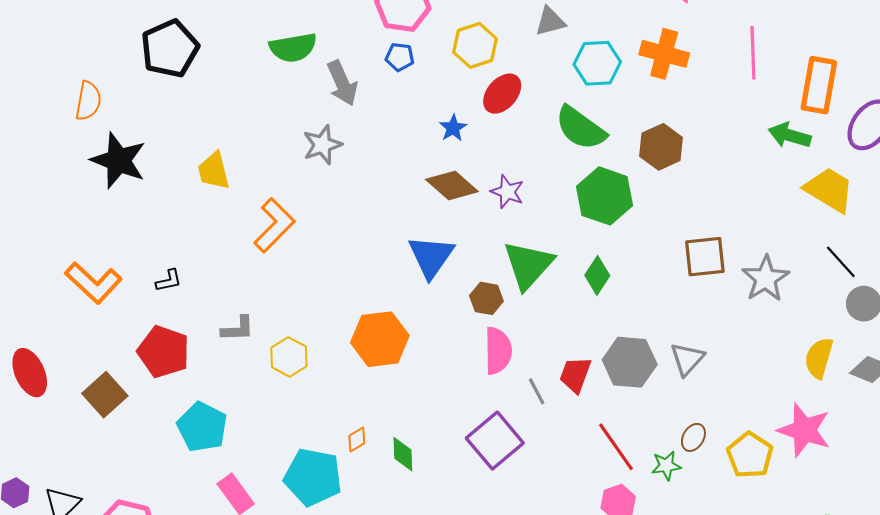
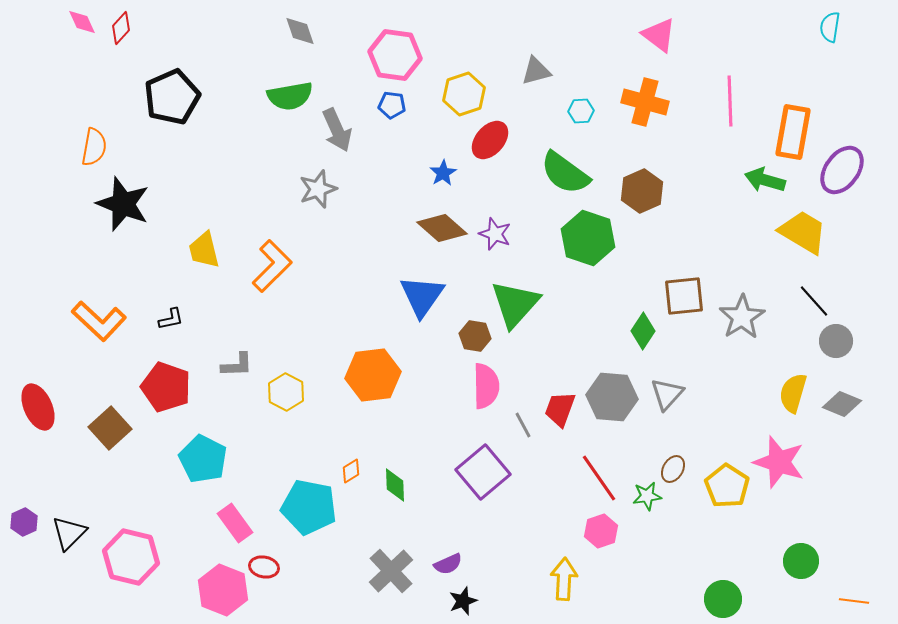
cyan hexagon: (597, 63) -> (581, 111), size x0.6
yellow trapezoid: (214, 171) -> (204, 250), moved
green diamond: (597, 275) -> (643, 331), moved

